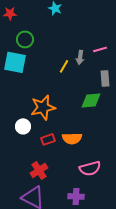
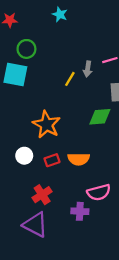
orange star: (43, 107) -> (46, 125), turned -30
white circle: (23, 126) -> (24, 156), moved
purple cross: (76, 196) -> (80, 211), moved

